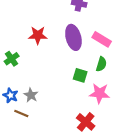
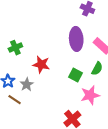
red star: (38, 35) -> (41, 64), moved
pink star: (99, 93) -> (90, 95), turned -30

